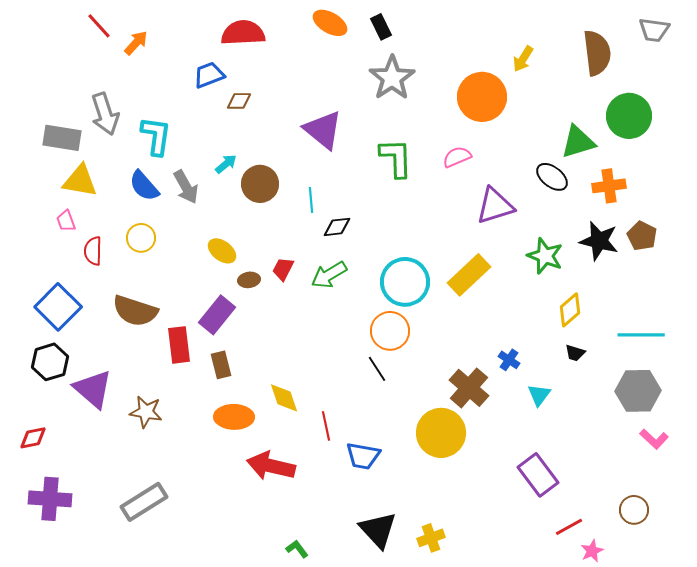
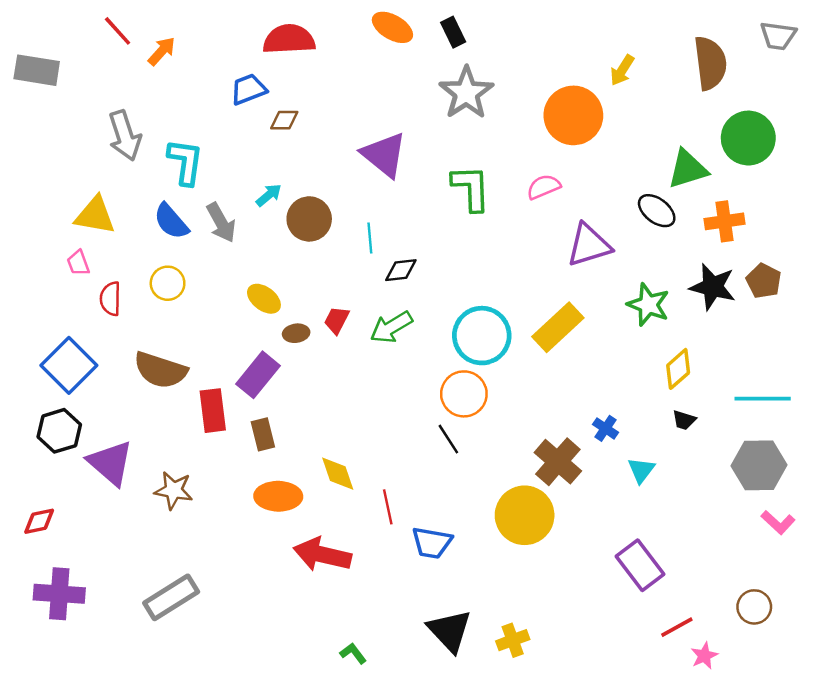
gray rectangle: (62, 138) -> (37, 70), moved

